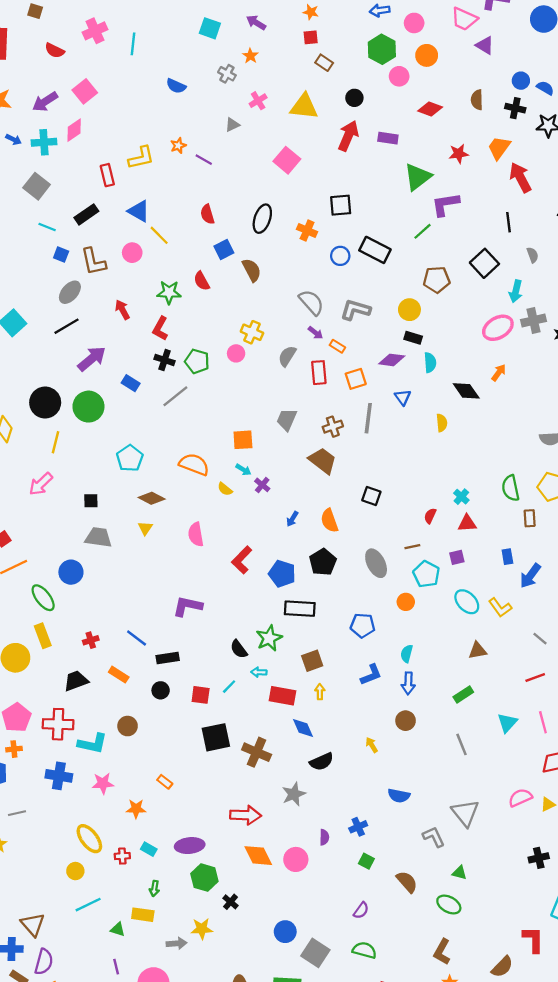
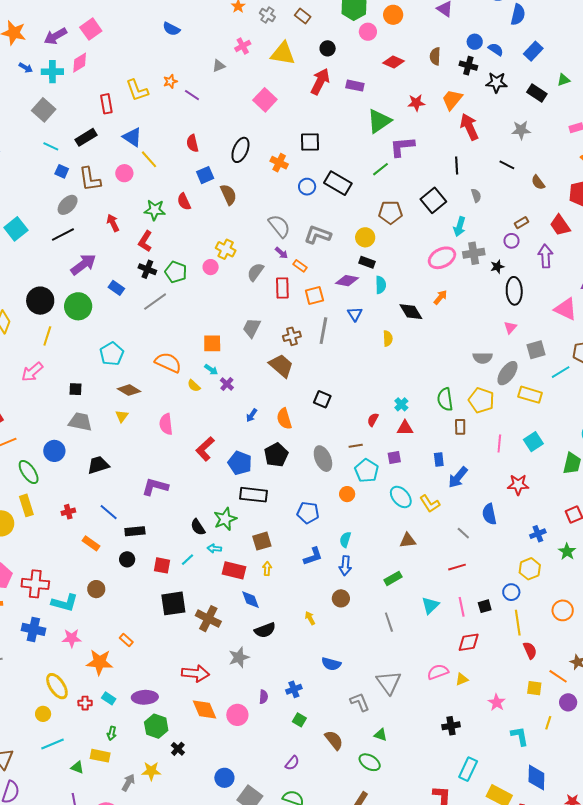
gray cross: (227, 74) -> (267, 15), moved
yellow L-shape: (141, 158) -> (137, 90), turned 80
black trapezoid: (76, 681) -> (98, 465), moved
orange star: (136, 809) -> (100, 662), size x1.5
gray arrow: (177, 943) -> (128, 783), turned -60

